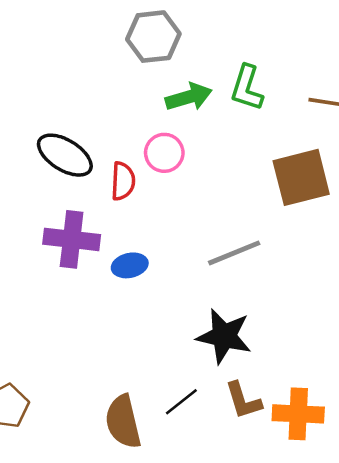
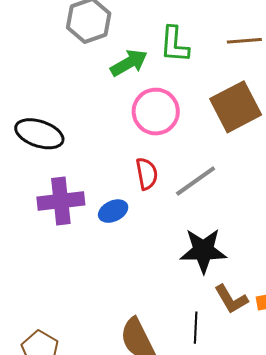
pink circle: (164, 153) -> (156, 112), moved, size x1.4
red semicircle: (123, 181) -> (147, 174), moved
black line: (181, 402) -> (196, 328), moved, turned -36

